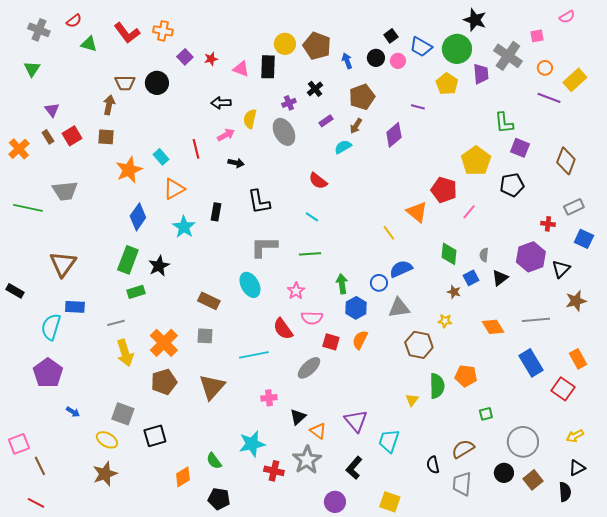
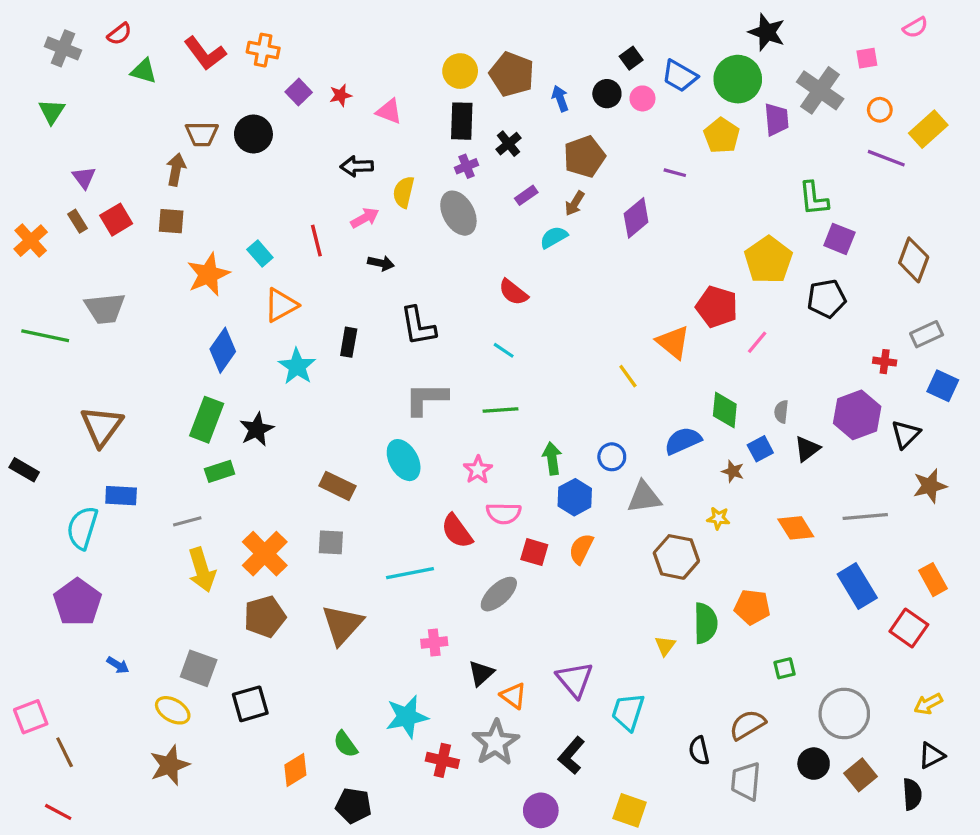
black rectangle: (268, 67) -> (462, 121), moved
blue semicircle: (401, 269) -> (683, 441), moved

